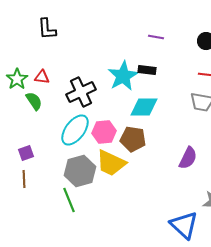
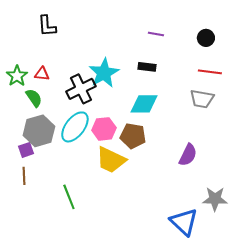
cyan star: (123, 76) -> (104, 73), moved
gray hexagon: (80, 171) -> (39, 131), moved

